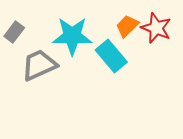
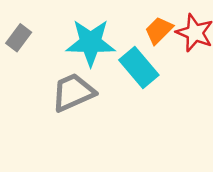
gray trapezoid: (39, 65) -> (73, 92), moved

